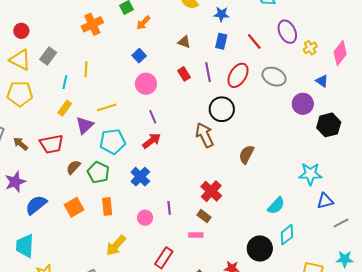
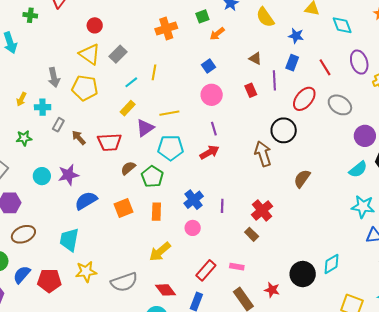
purple line: (208, 72) -> (274, 80), moved
cyan line: (65, 82) -> (131, 82), turned 32
blue cross: (140, 177) -> (194, 200), moved
cyan semicircle: (276, 206) -> (358, 169), moved
purple line: (169, 208) -> (222, 206), moved
pink rectangle: (196, 235) -> (237, 267), moved

